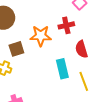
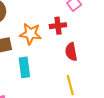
cyan rectangle: (62, 69) -> (24, 67), moved

